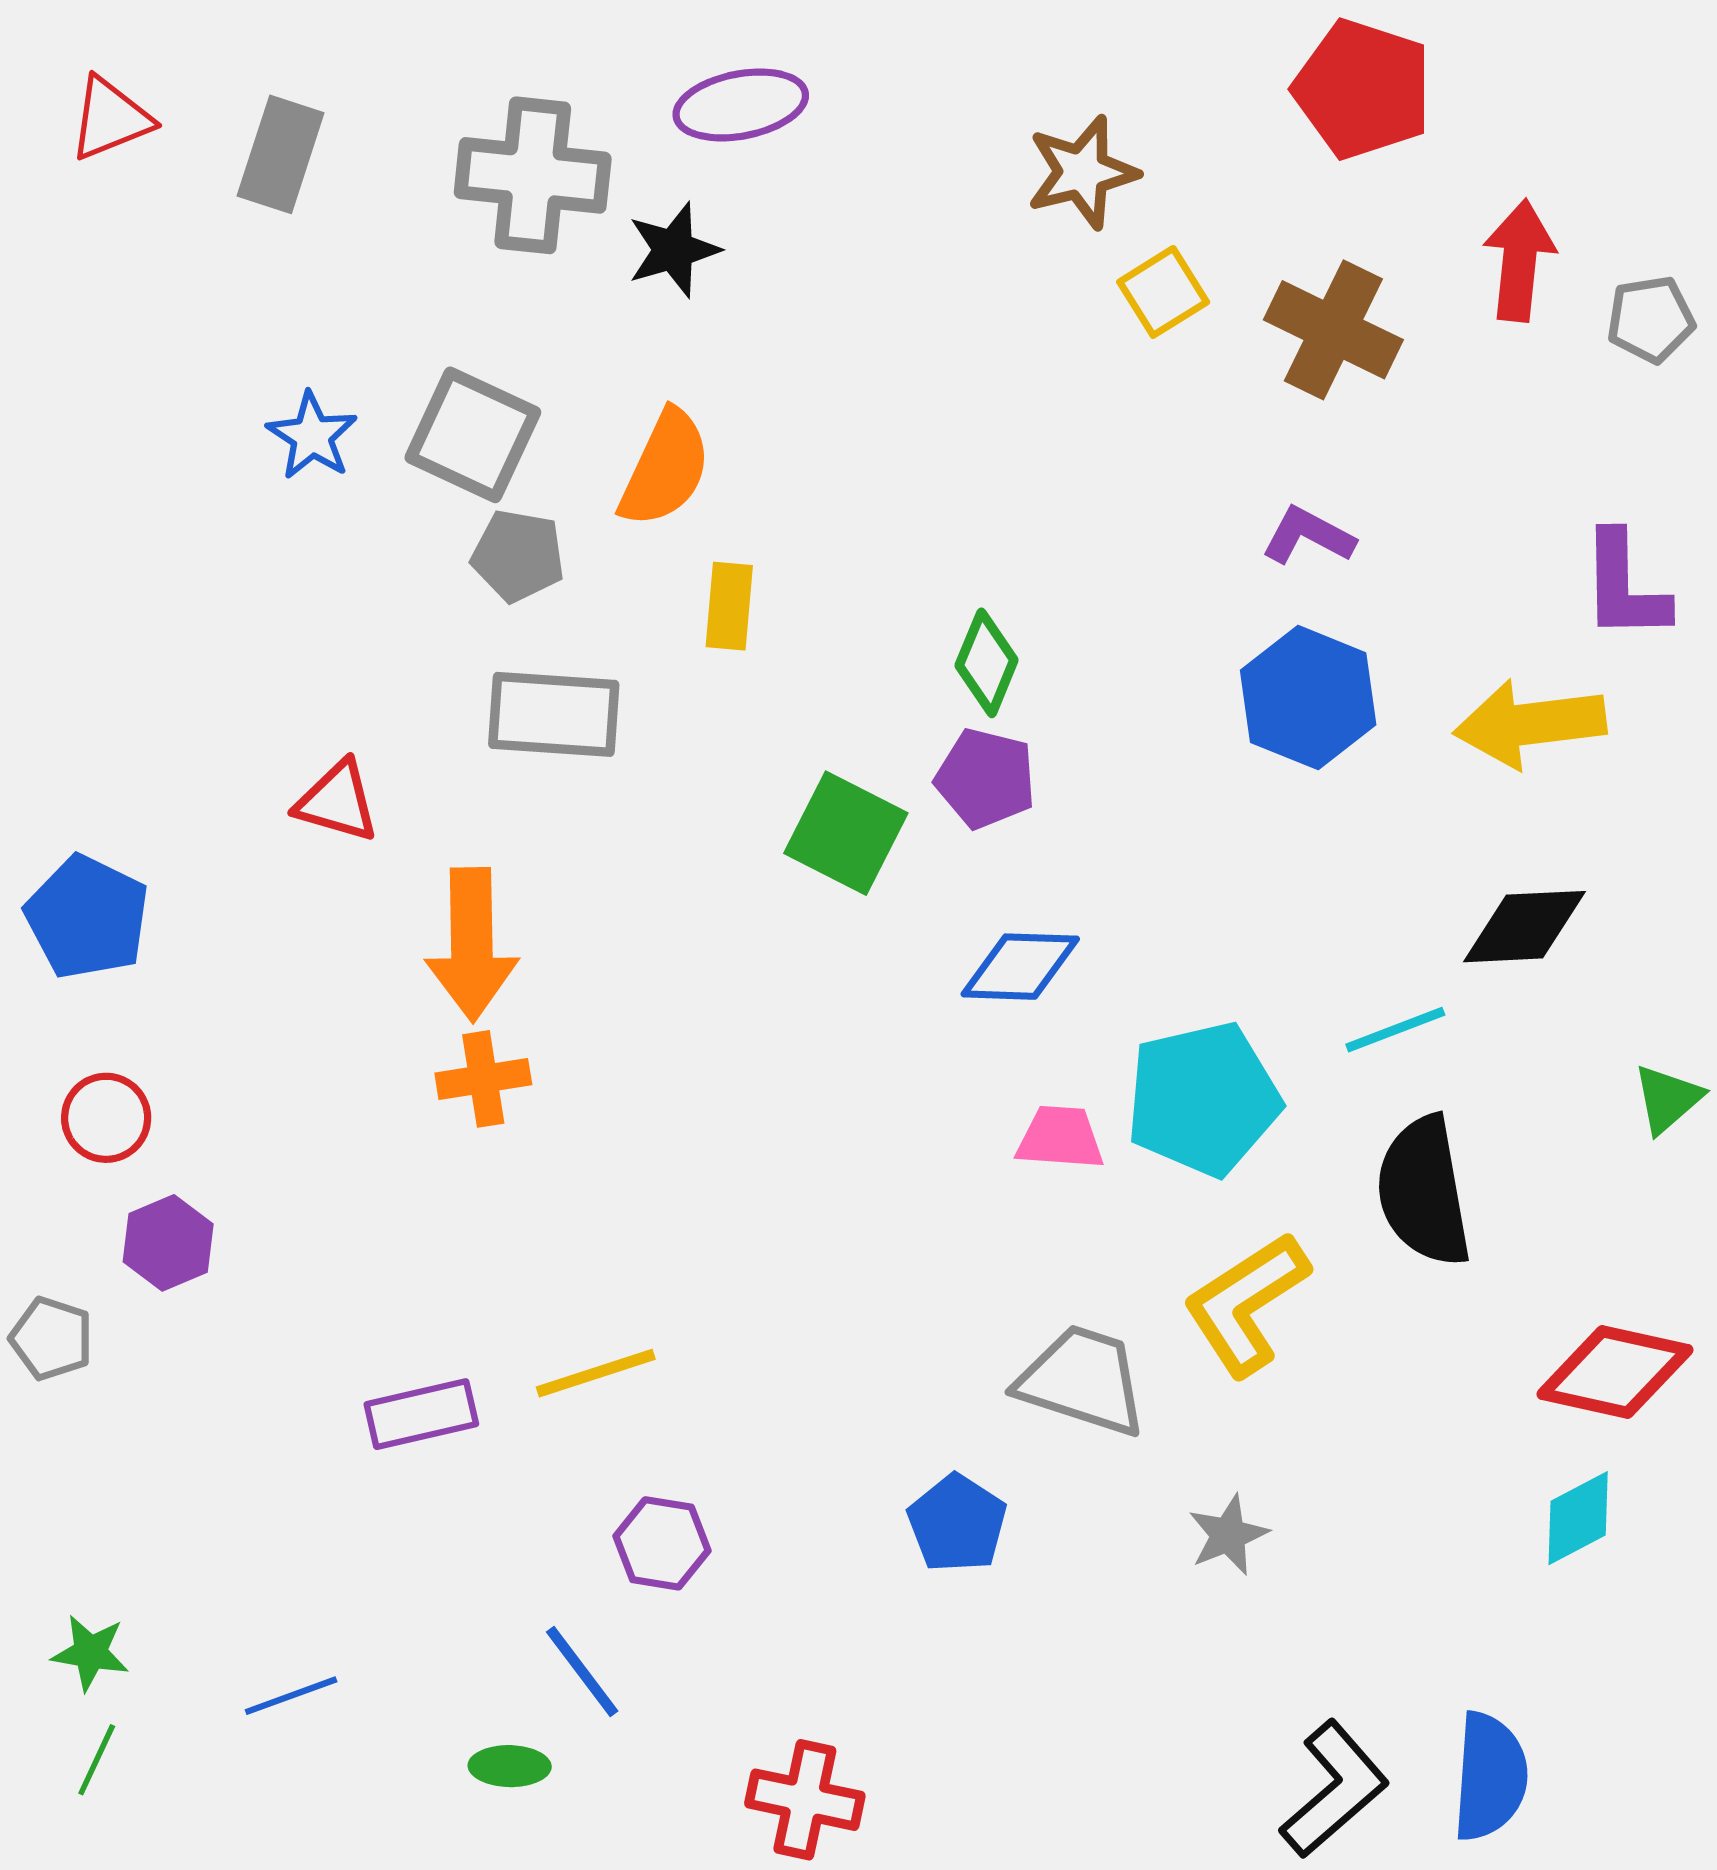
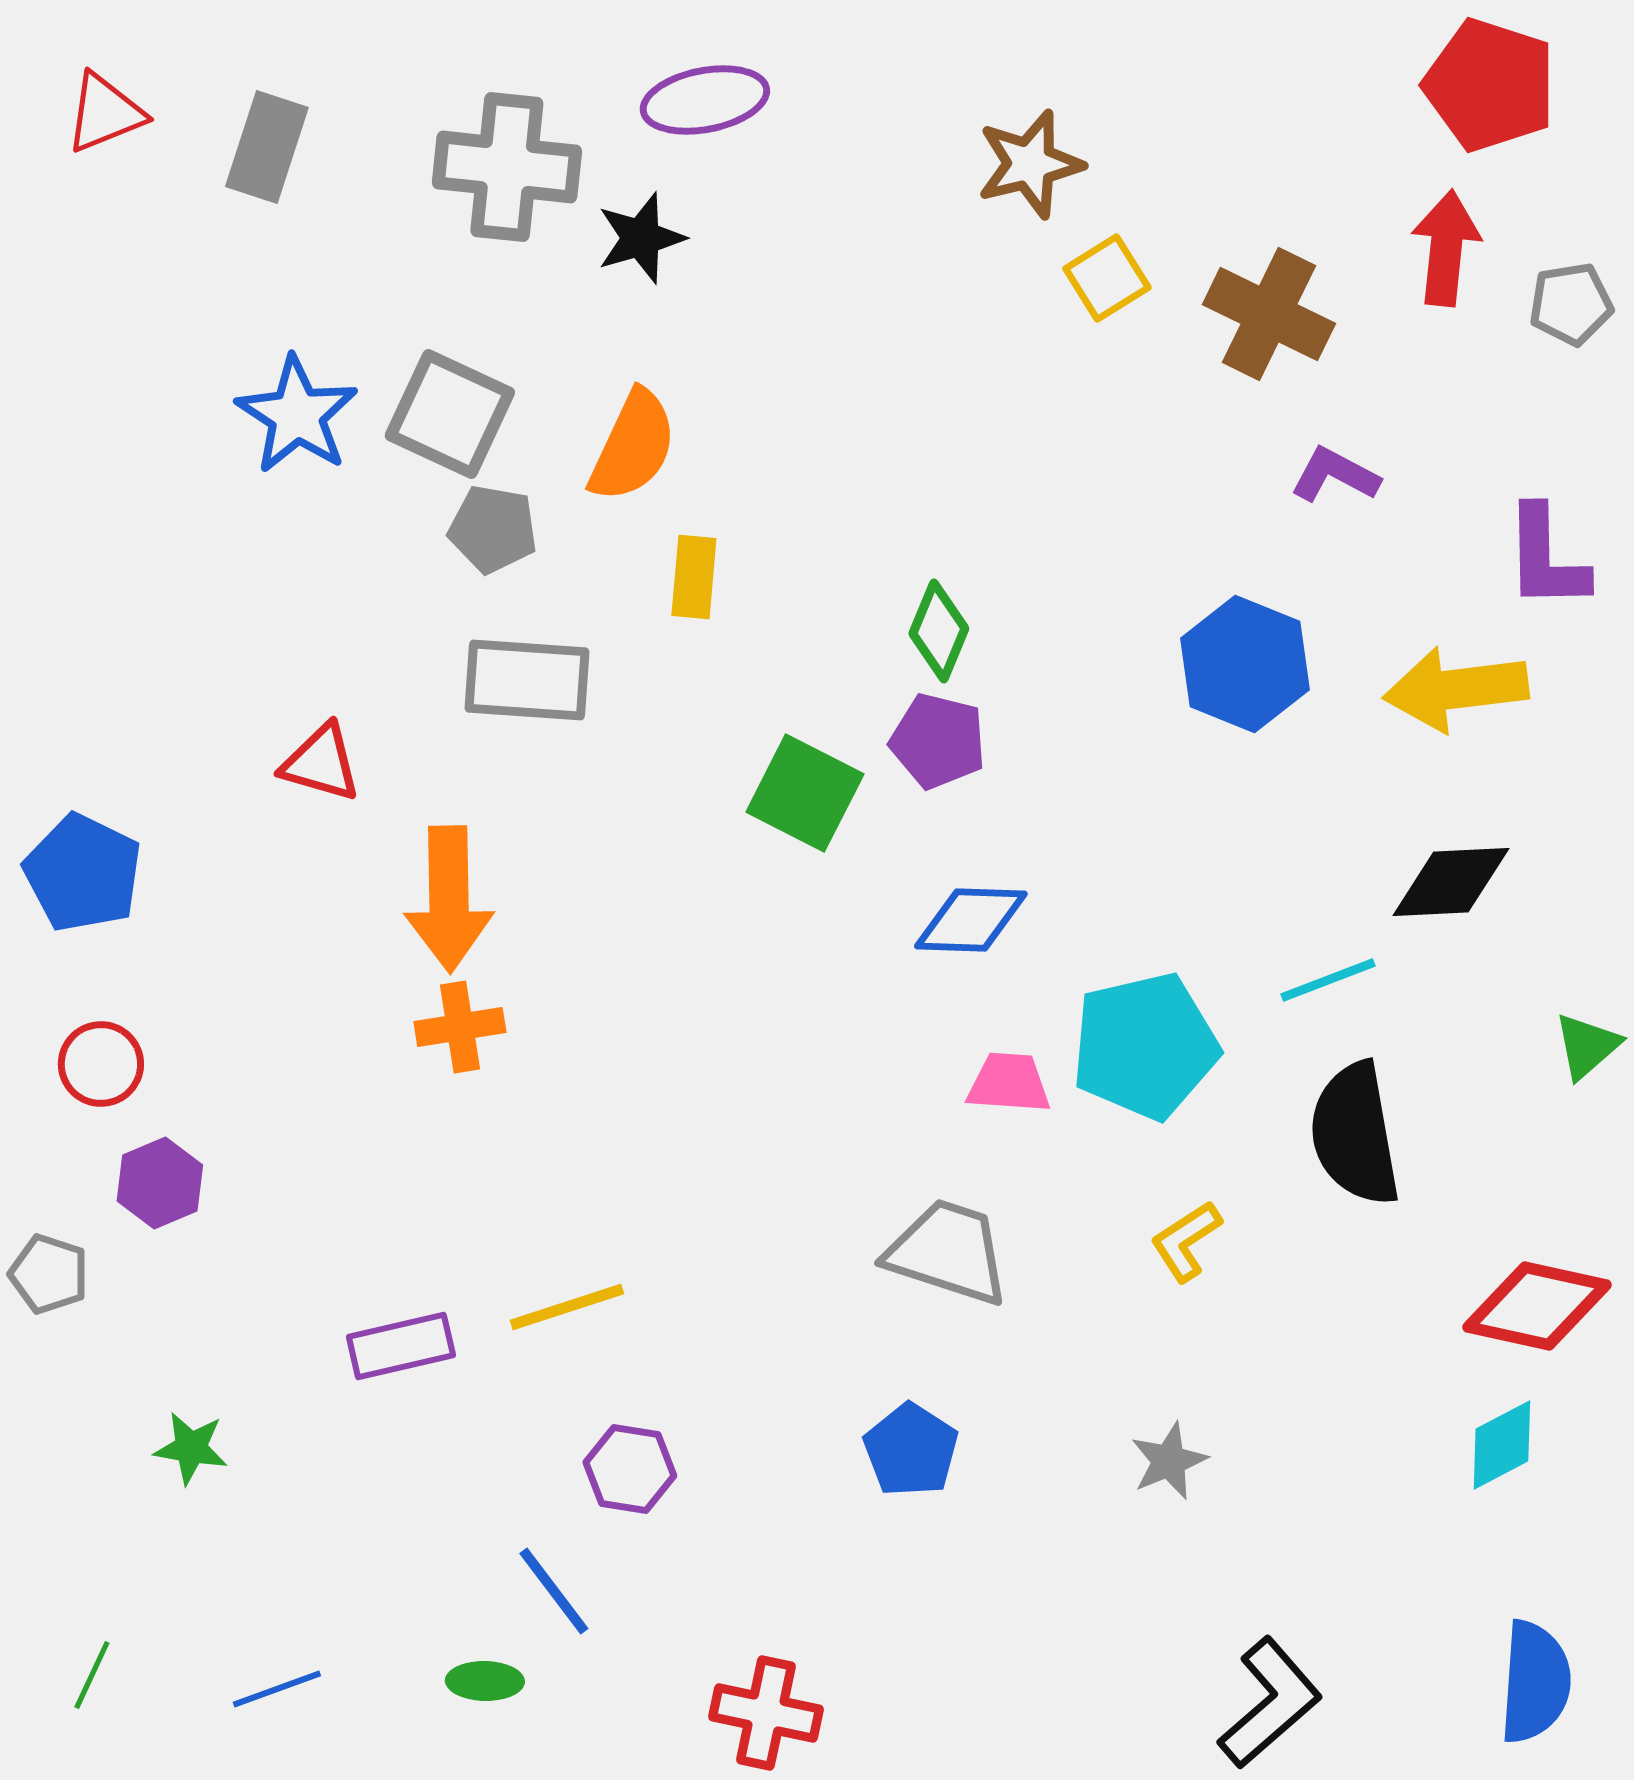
red pentagon: (1363, 89) -> (1490, 85), moved
blue star: (312, 436) -> (297, 415), size x1.4
purple L-shape: (1308, 536) -> (1335, 475), moved
yellow L-shape: (1246, 1304) -> (1186, 1241), size x0.6
gray trapezoid: (1082, 1380) -> (948, 1252), moved
green star: (90, 1653) -> (191, 1448), moved
blue line: (291, 1696) -> (277, 1689), moved
blue semicircle: (1490, 1777) -> (1535, 1682), moved

